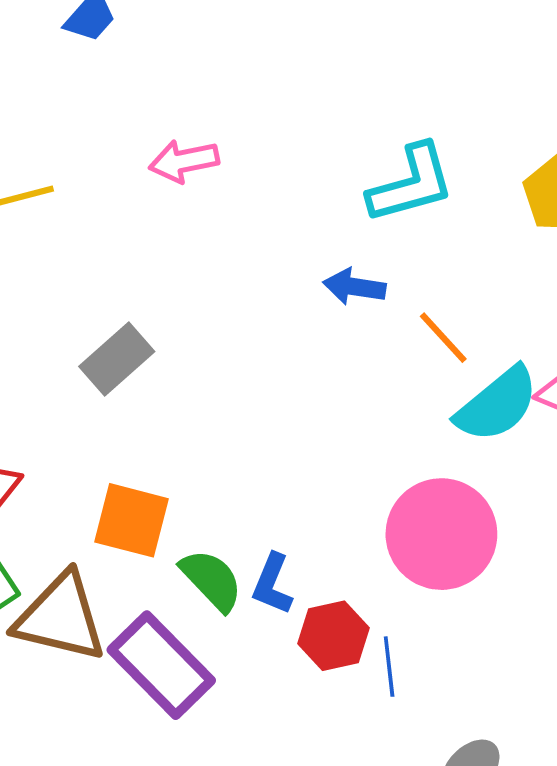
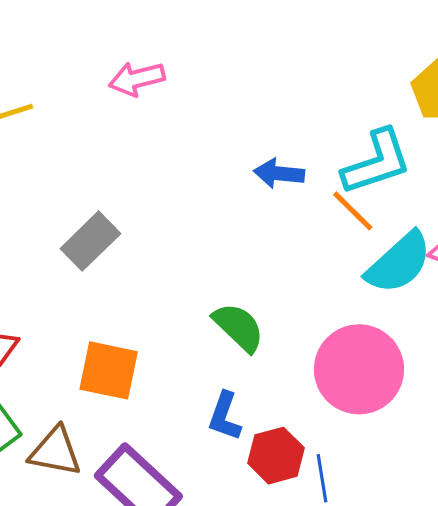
cyan L-shape: (411, 184) -> (377, 162), moved
green semicircle: (212, 580) -> (239, 327), moved
brown triangle: (61, 617) -> (55, 452), size x0.7

